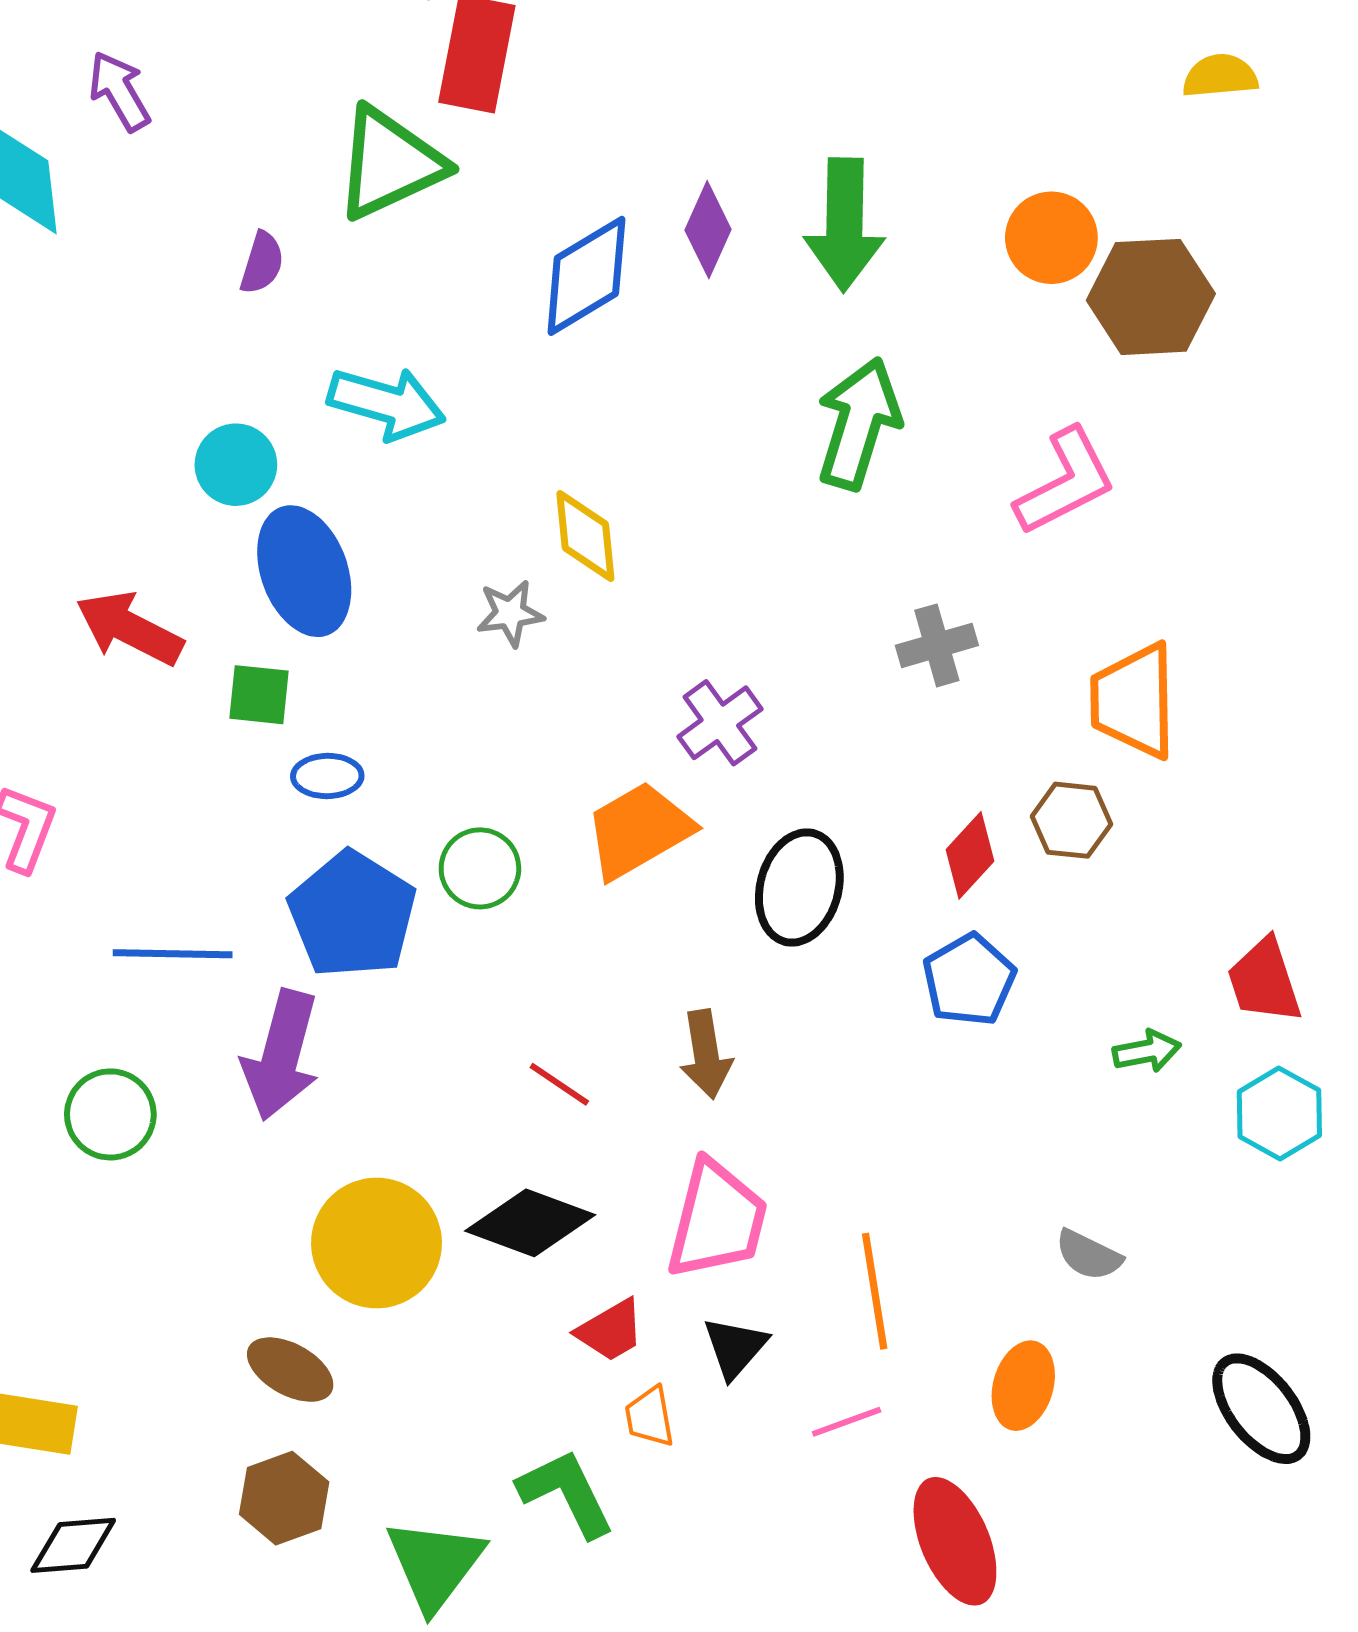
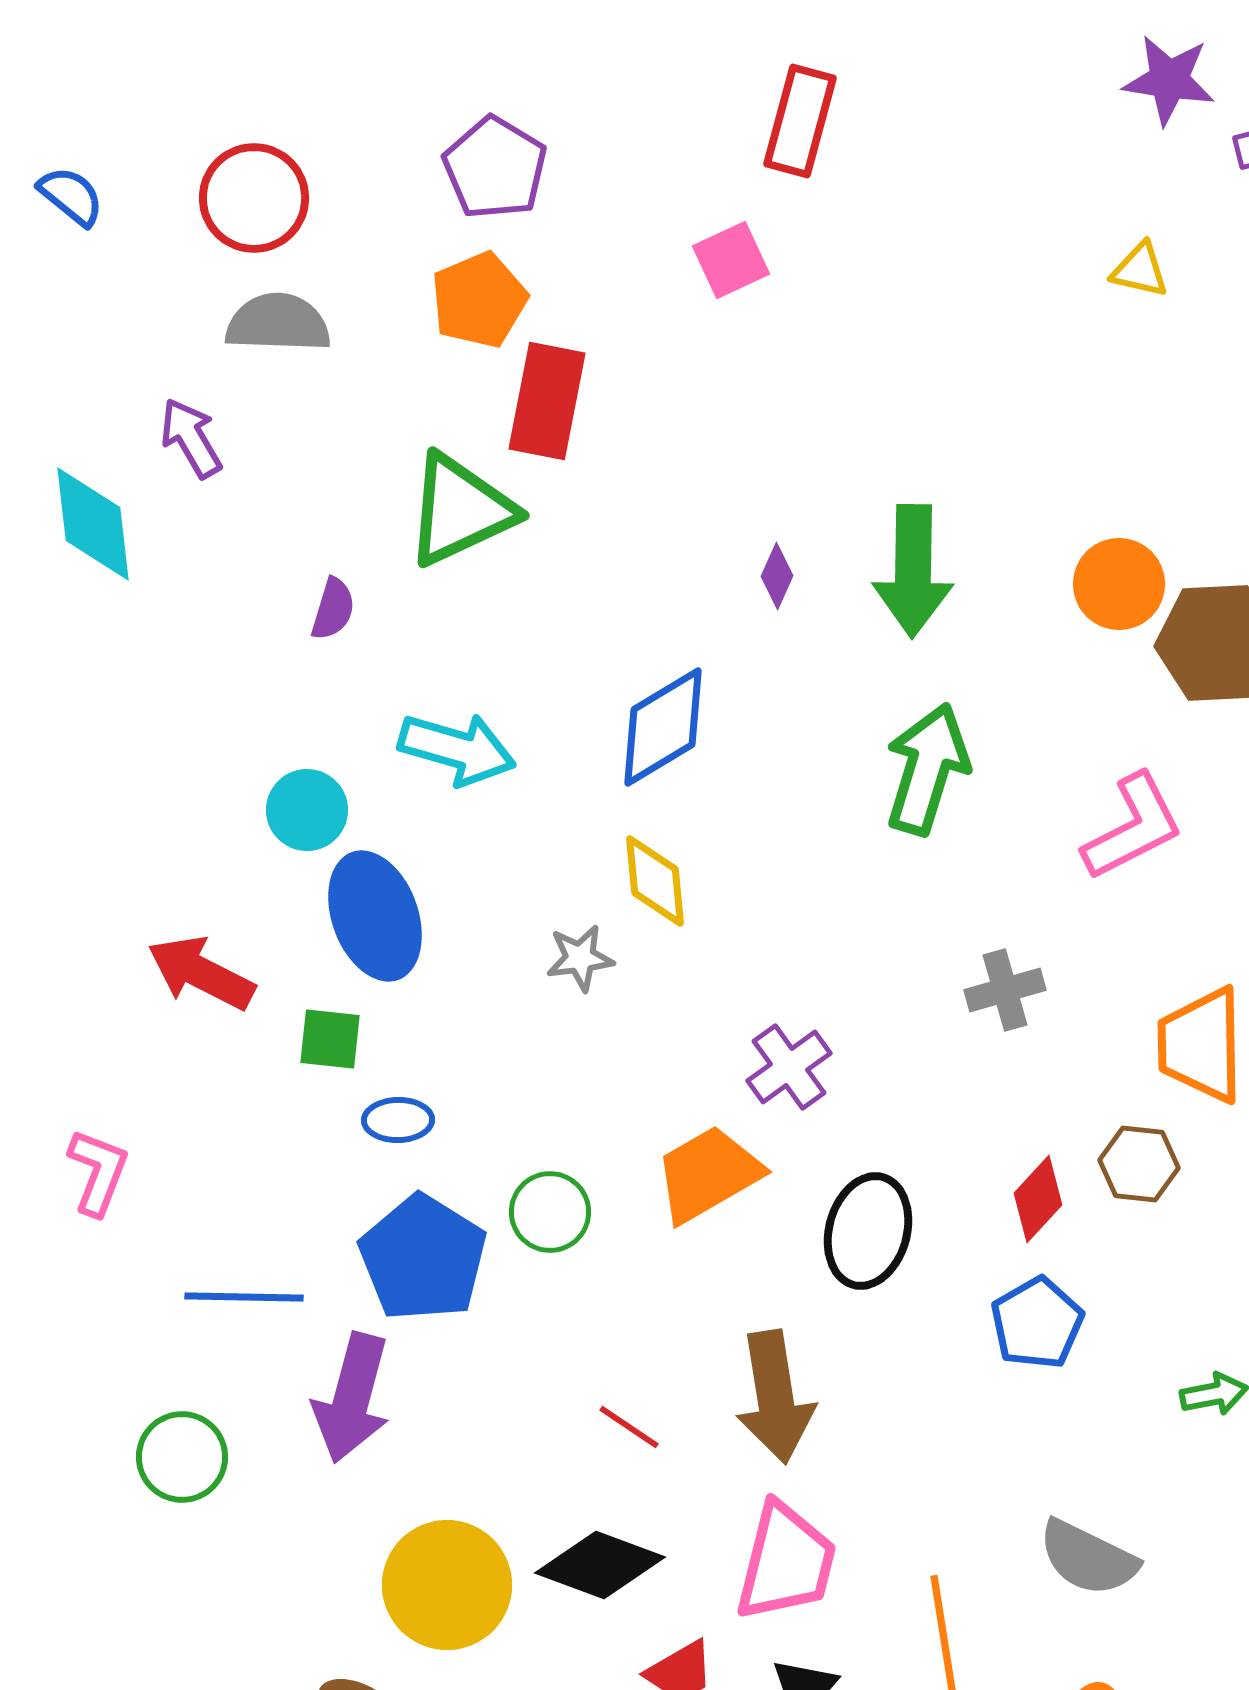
purple diamond: (708, 230) -> (777, 576), size x0.7
blue diamond: (586, 276) -> (663, 727), moved
brown arrow: (706, 1054) -> (775, 1397), size x1.5
gray semicircle: (1089, 1255) -> (1088, 1558), moved, size x1.5

